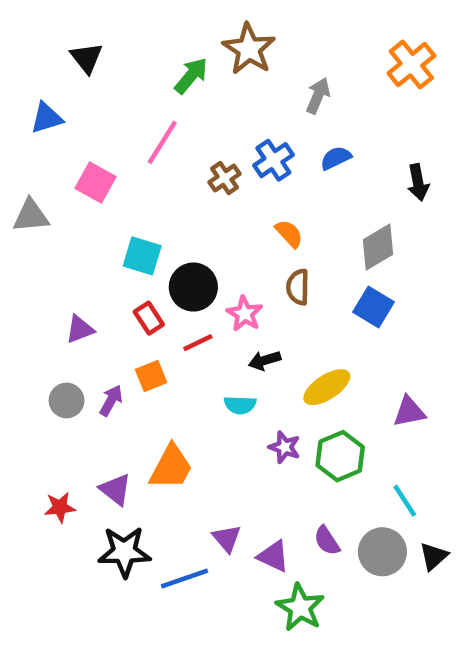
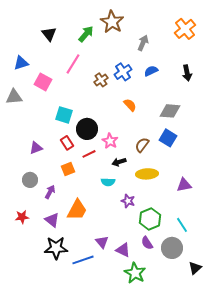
black triangle: (87, 58) -> (49, 34), moved
blue triangle: (46, 118) -> (21, 63), moved
black arrow: (418, 182) -> (187, 73), moved
gray diamond: (378, 247) -> (170, 111), turned 35
brown semicircle: (298, 287) -> (142, 145), moved, turned 35
yellow ellipse: (327, 387) -> (147, 174), turned 30
purple arrow: (111, 400) -> (50, 192), moved
green hexagon: (340, 456) -> (150, 219), moved
red star: (60, 507) -> (22, 217), moved
black triangle: (434, 556) -> (195, 268), moved

